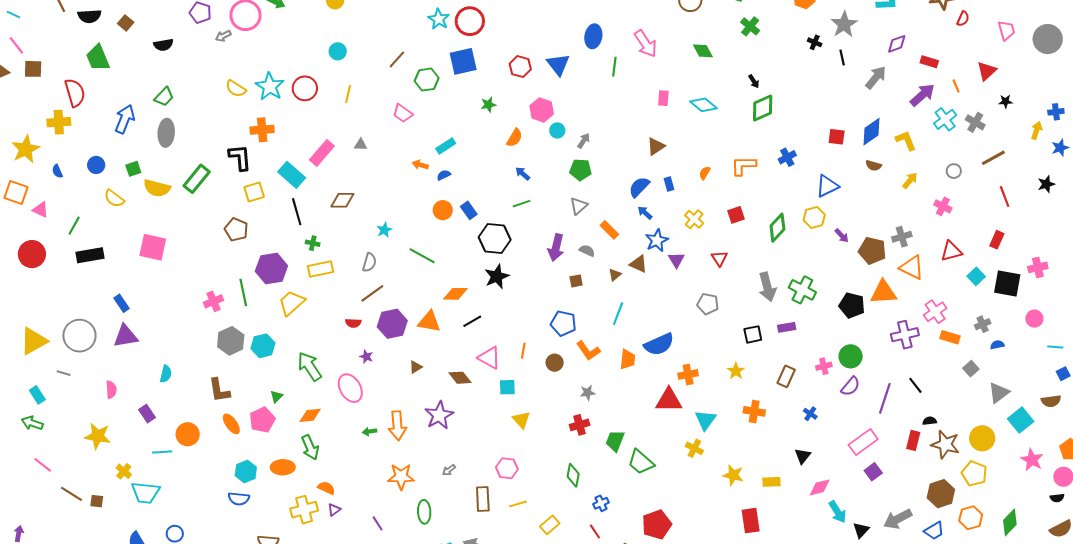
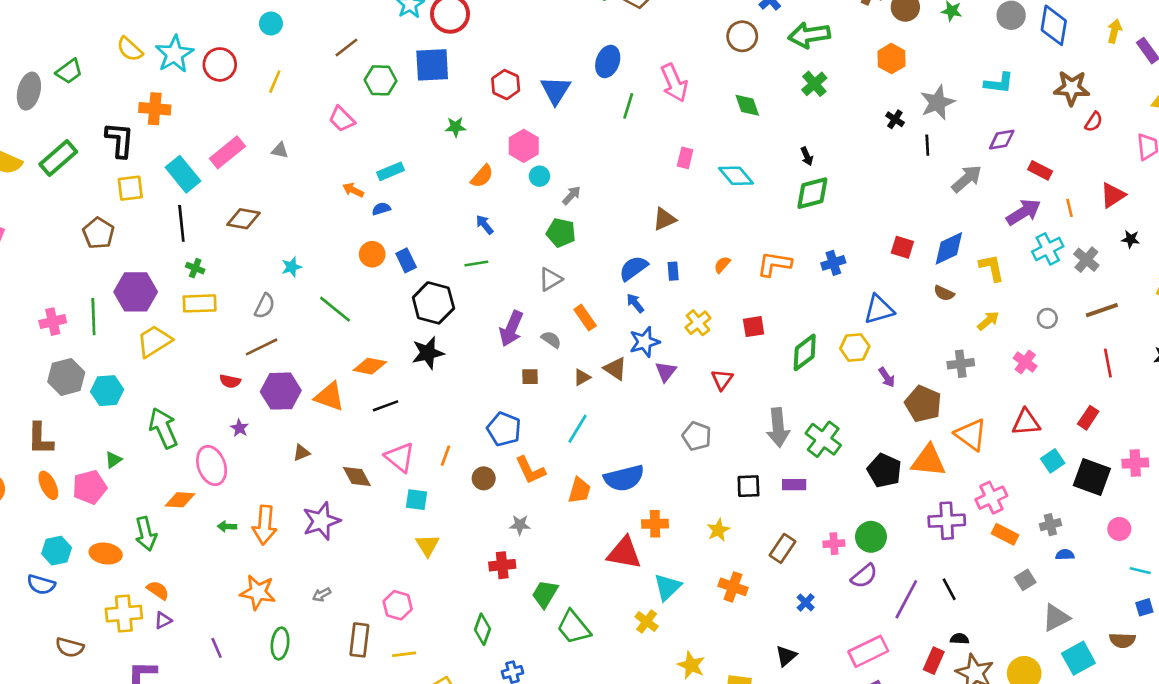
green trapezoid: (164, 97) -> (69, 71), moved
gray cross: (902, 237) -> (961, 364), moved
orange diamond: (310, 415) -> (180, 500), moved

